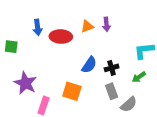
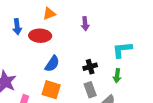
orange triangle: (87, 26) -> (49, 14), moved
blue semicircle: (89, 65) -> (52, 64), moved
green arrow: (139, 77) -> (117, 76), turned -48

